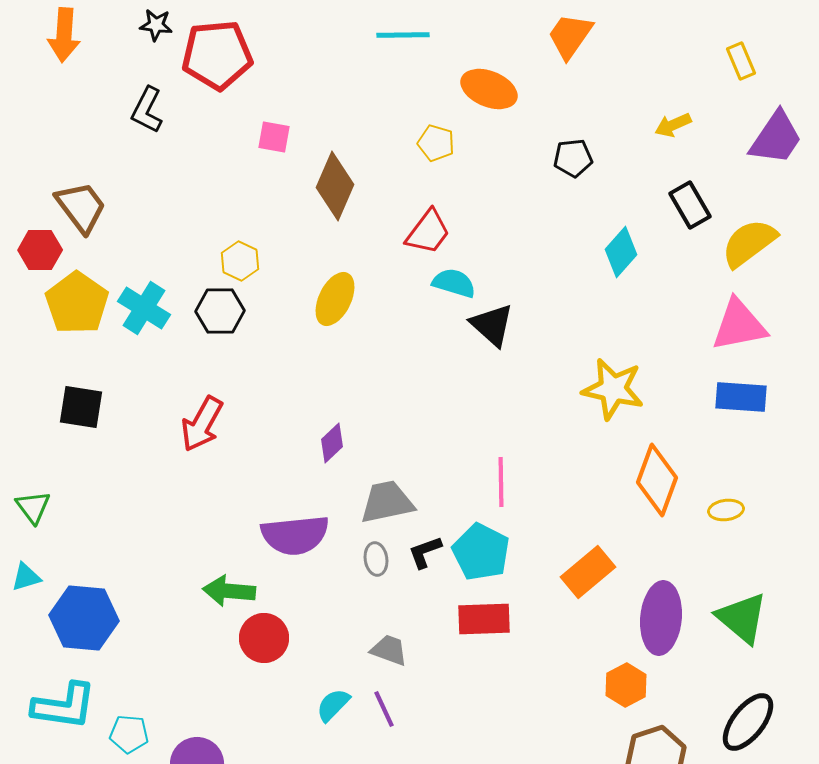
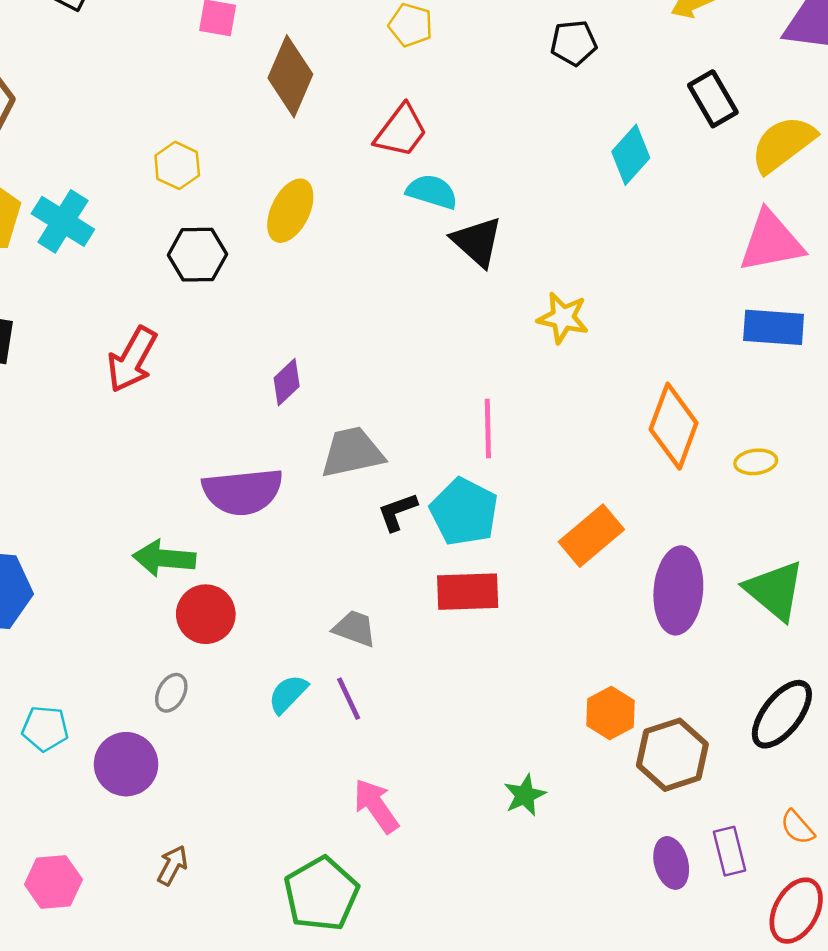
black hexagon: (220, 311) -> (197, 255), moved
yellow star: (613, 389) -> (563, 318), moved, size x0.7
gray ellipse: (376, 559) -> (171, 693), moved, turned 36
orange hexagon: (626, 685) -> (610, 713), moved

